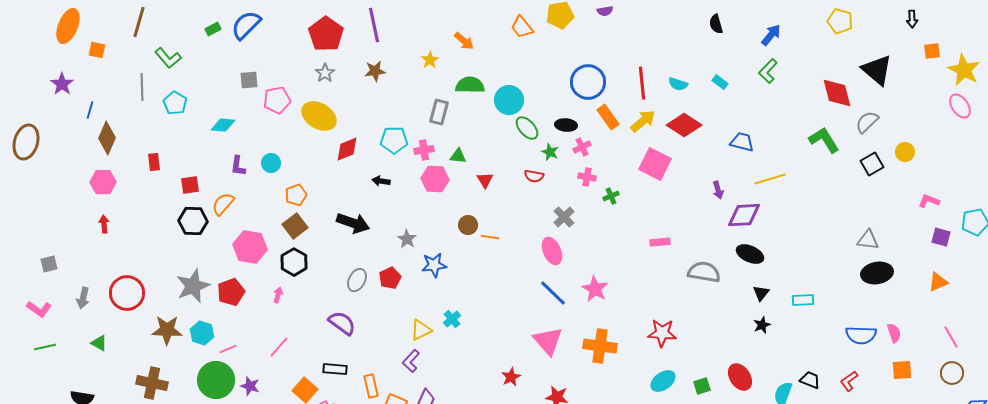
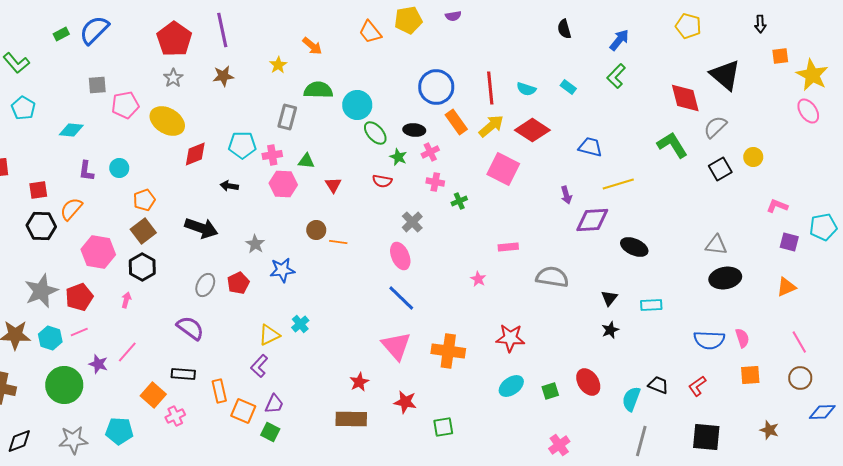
black ellipse: (750, 254) -> (634, 247), moved
pink star: (595, 289) -> (478, 279), moved, size x0.6
pink line: (228, 349) -> (79, 332), moved
purple star: (250, 386) -> (98, 364), moved

